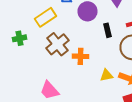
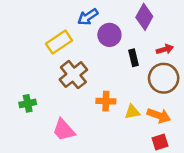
green cross: (20, 38) -> (28, 103), moved
orange cross: (80, 56) -> (106, 101), moved

